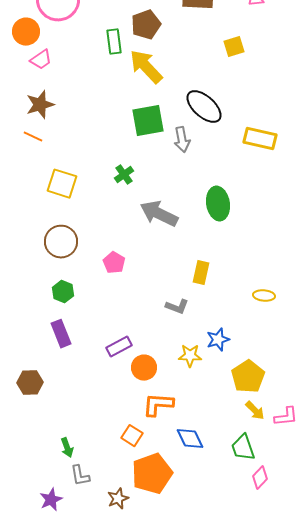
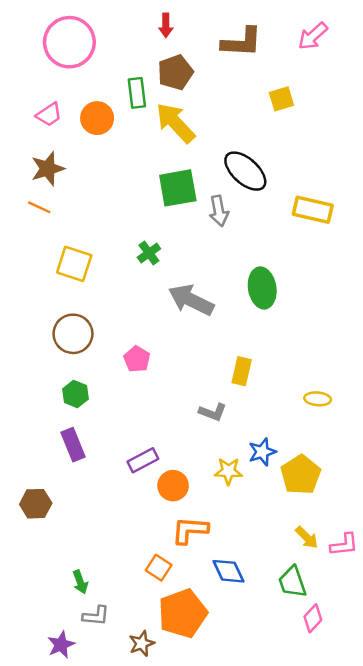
orange circle: (26, 32) -> (97, 118), moved
yellow pentagon: (248, 377) -> (301, 475), moved
gray L-shape: (80, 476) -> (96, 616), turned -75

